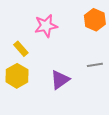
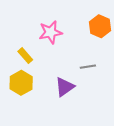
gray line: (95, 65) -> (88, 67), moved

